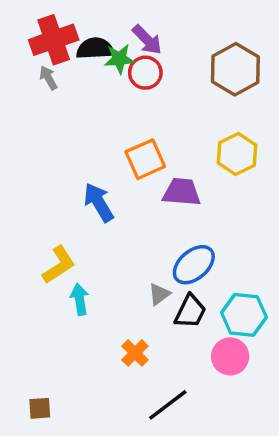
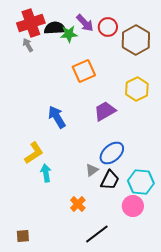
red circle: (145, 73) -> (108, 27), moved
orange square: (145, 159) -> (84, 71), moved
purple trapezoid: (182, 192) -> (105, 111), turned -35

